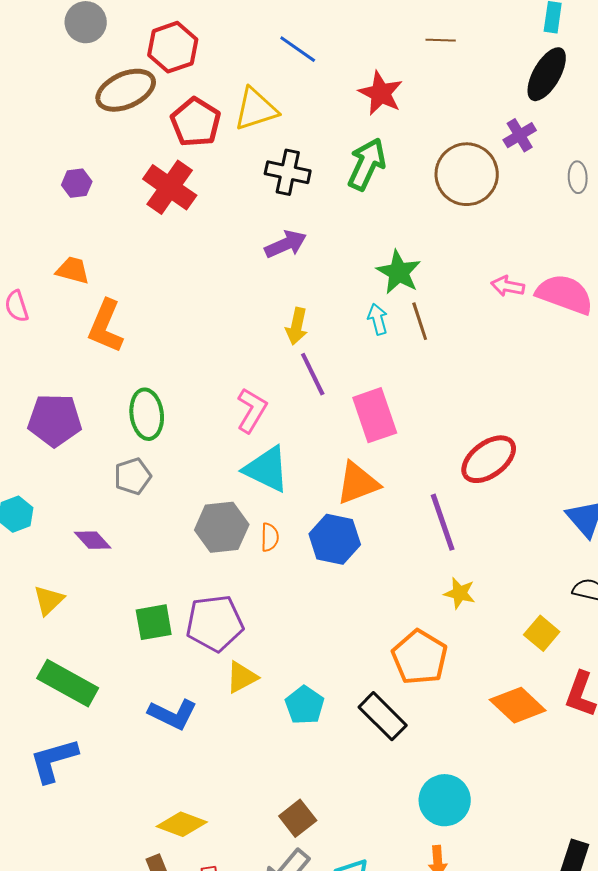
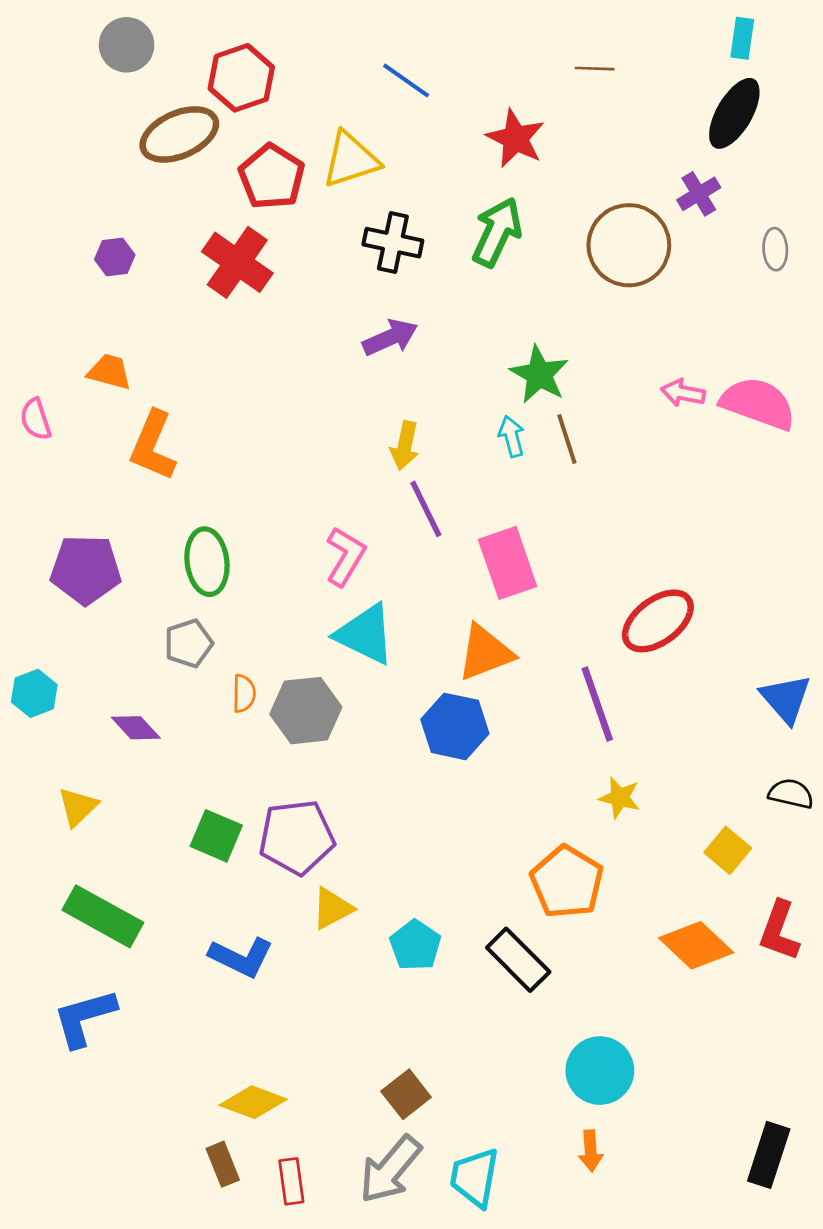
orange semicircle: (270, 537) -> (244, 693), moved
green square: (154, 622) -> (216, 836), turned 33

